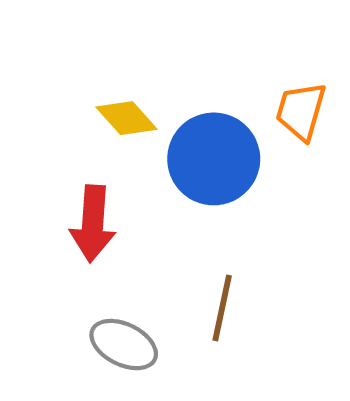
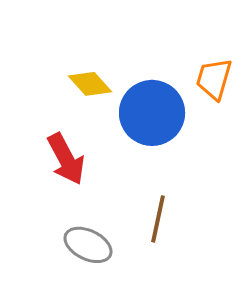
red arrow: (93, 224) -> (66, 159), turned -32

